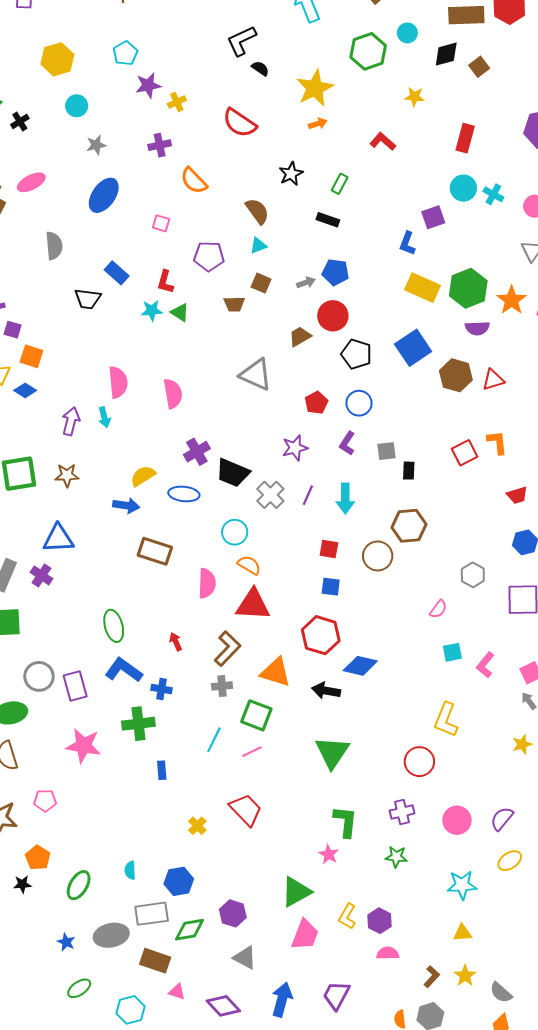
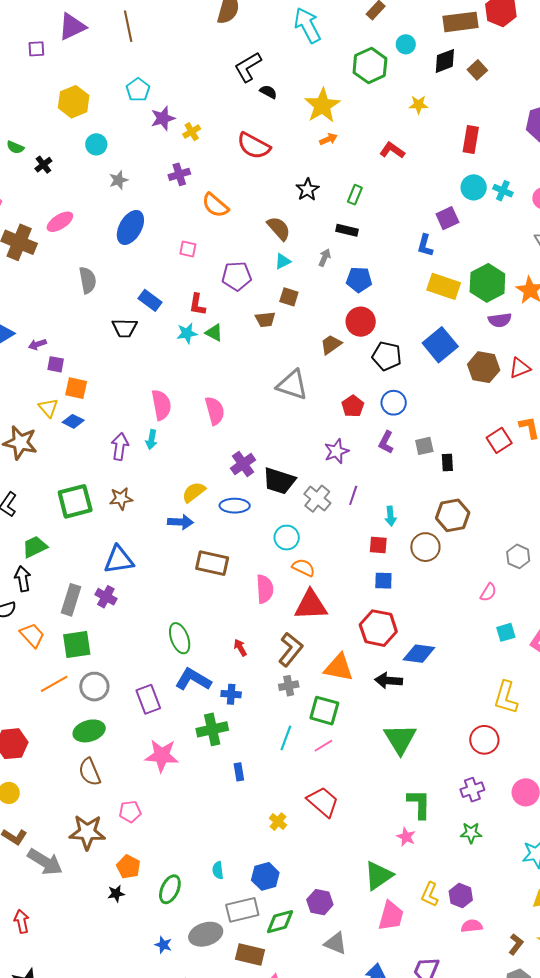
gray arrow: (306, 283) -> (325, 258), moved, turned -42
cyan arrow: (104, 417) -> (151, 440), turned 30
cyan arrow: (345, 499) -> (391, 516), moved, size x0.7
gray circle: (39, 676) -> (94, 687), moved

